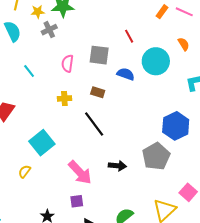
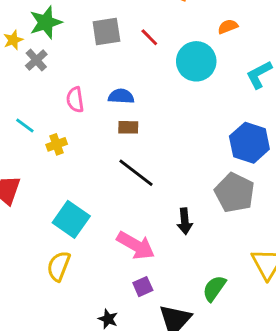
orange semicircle: (184, 44) -> (228, 27), turned -64
gray square: (99, 55) -> (106, 32), moved
blue semicircle: (126, 74) -> (121, 96), moved
yellow cross: (64, 98) -> (57, 144), moved
black arrow: (117, 166) -> (185, 221), turned 96
yellow semicircle: (25, 171) -> (59, 266), size x1.5

